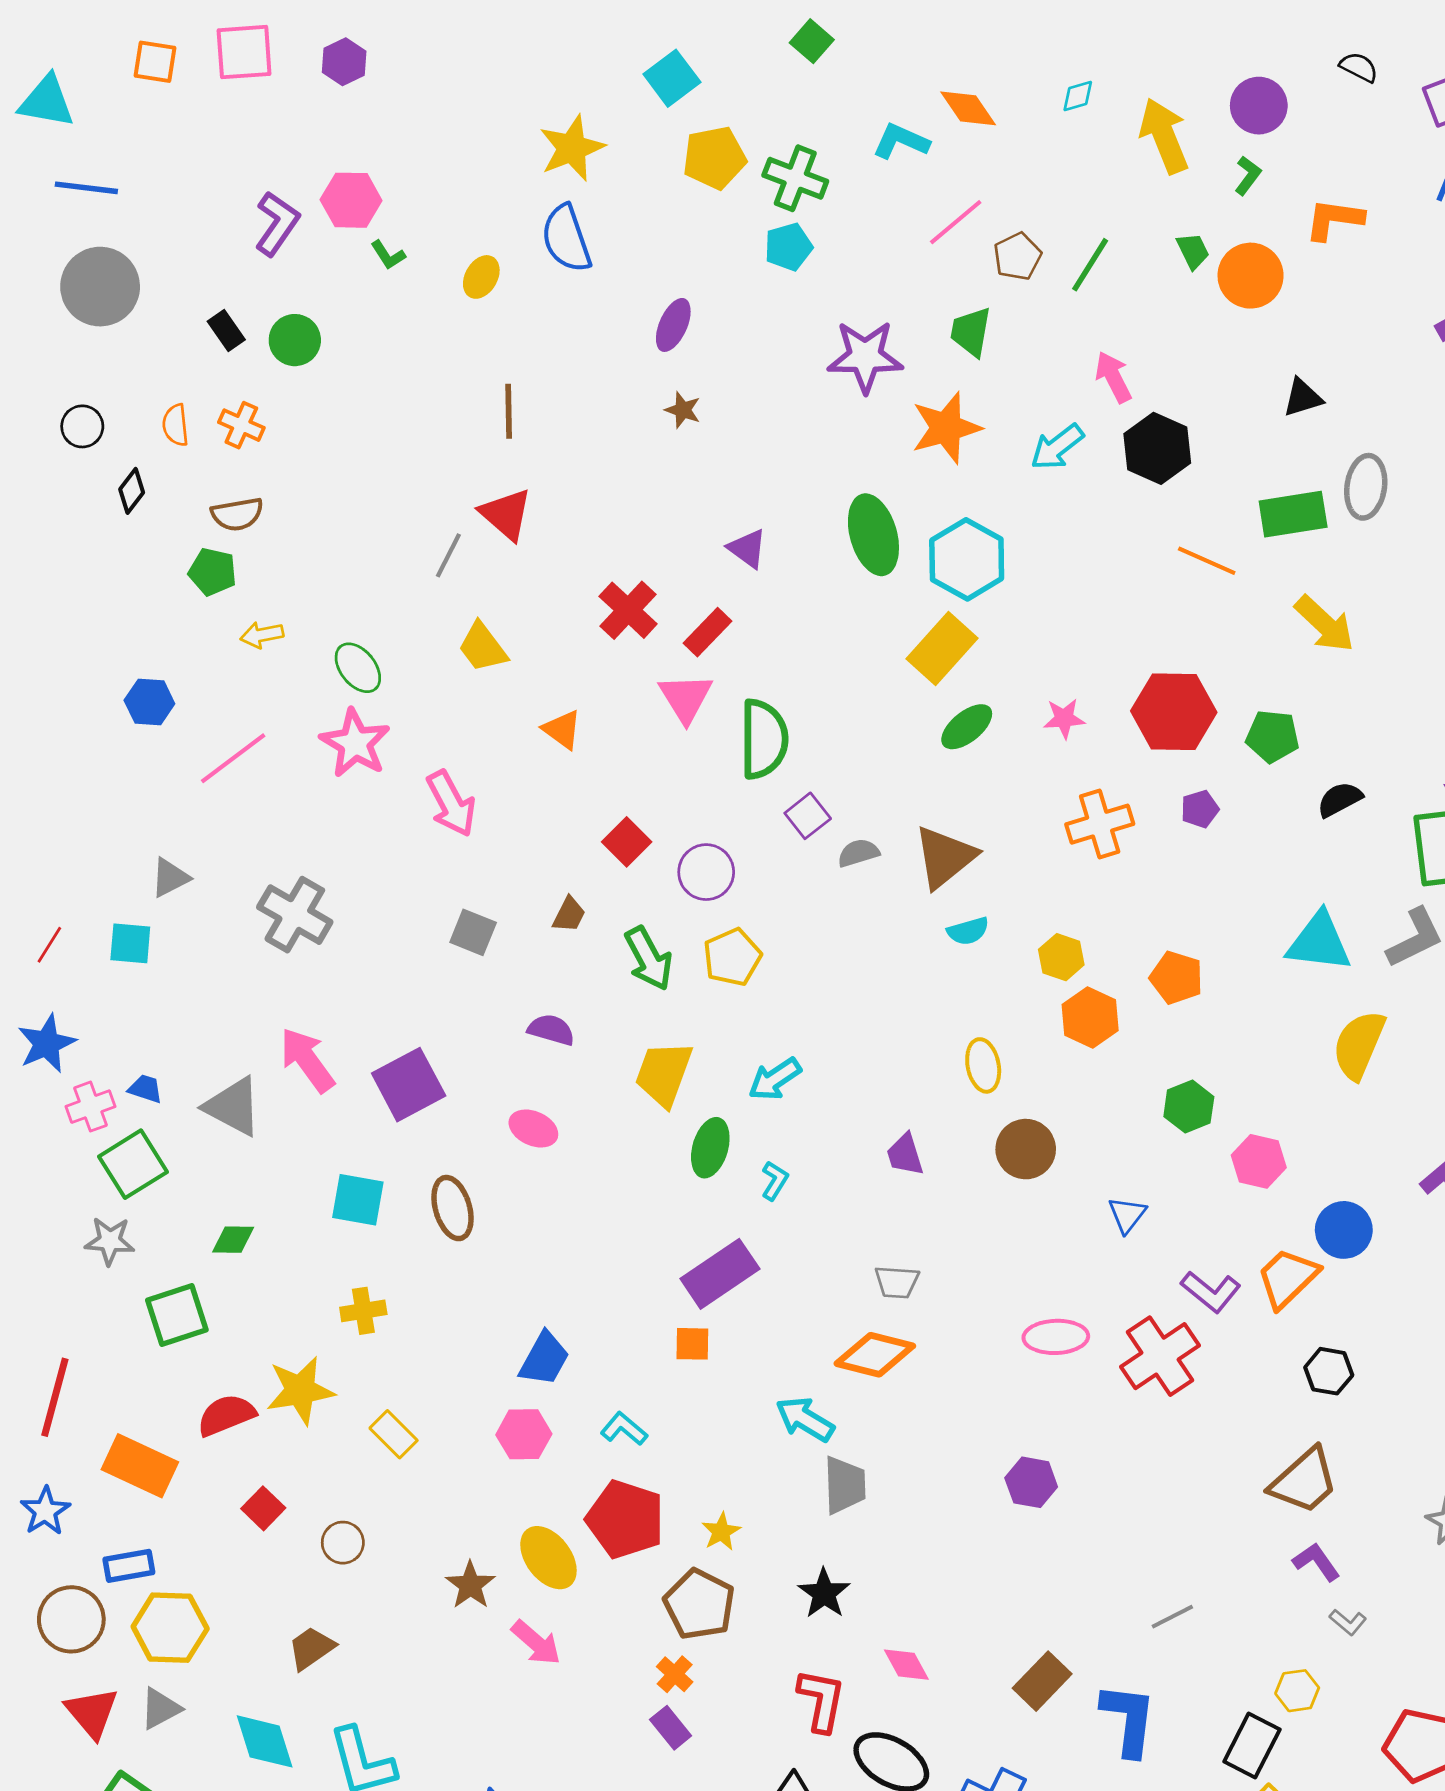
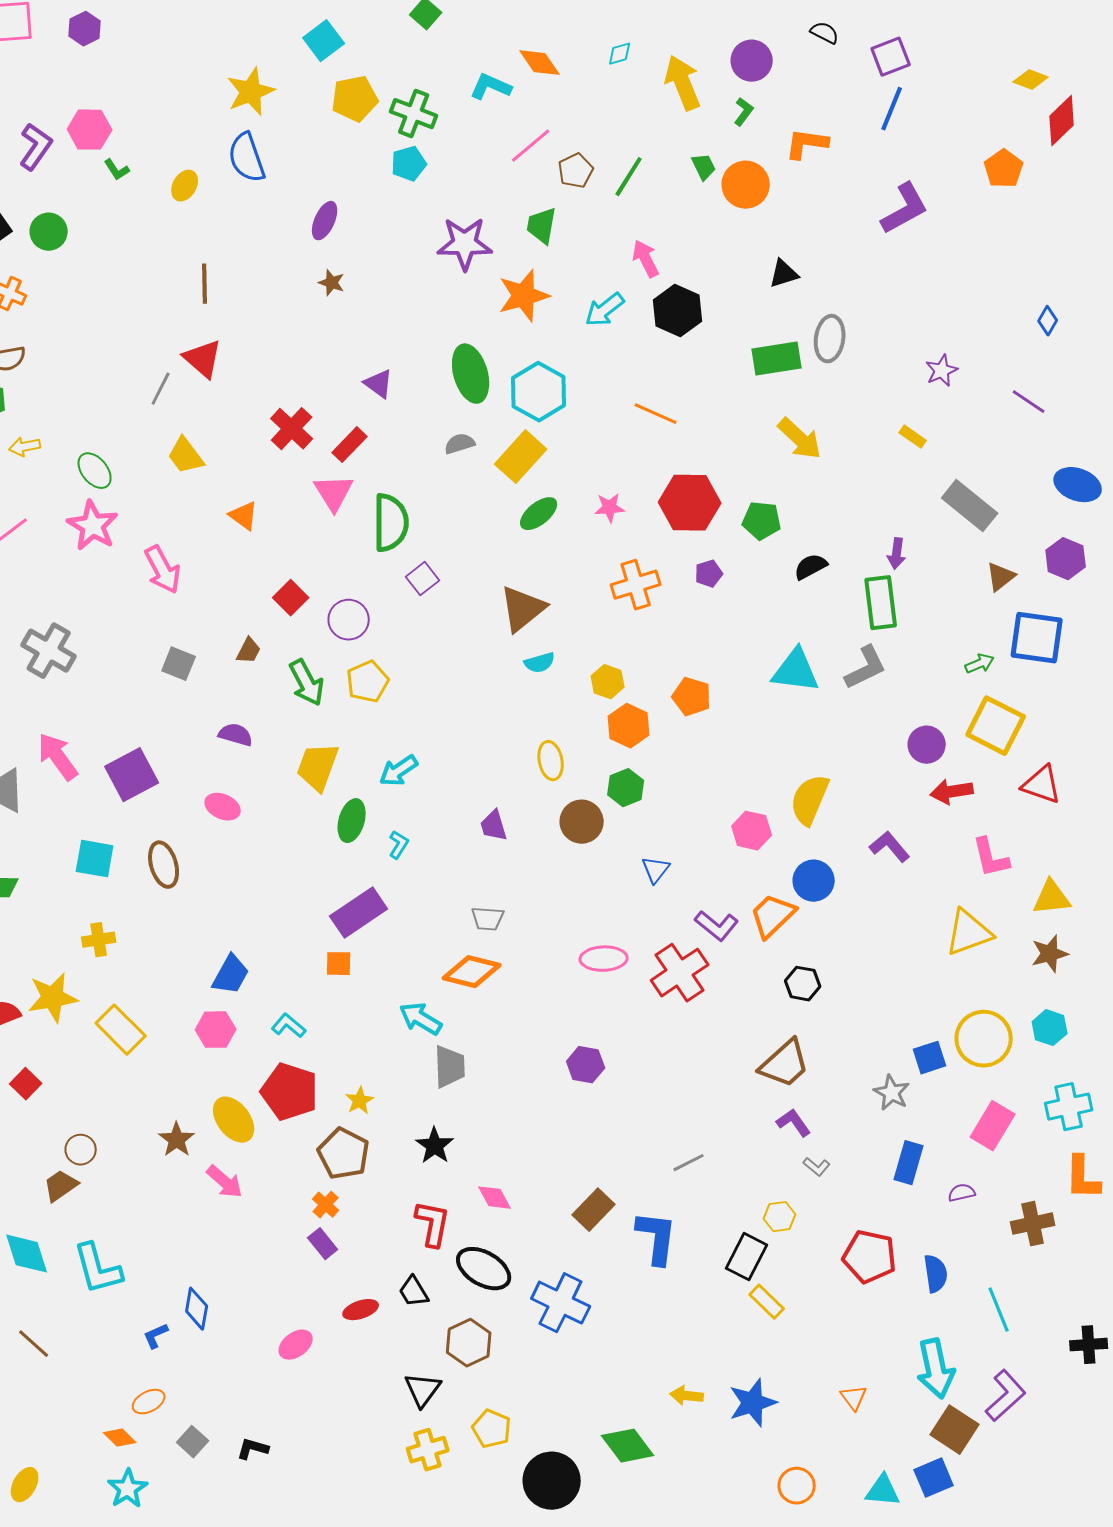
orange line: (1207, 561) -> (656, 414), moved
gray semicircle: (858, 853) -> (460, 444), moved
yellow semicircle: (1359, 1045) -> (810, 800), moved
green hexagon: (1189, 1107) -> (626, 788), moved
yellow rectangle: (394, 1434) -> (121, 1030), size x1.4
brown circle: (343, 1543) -> (81, 1150), moved

